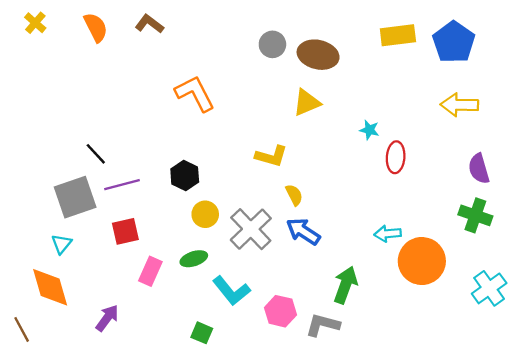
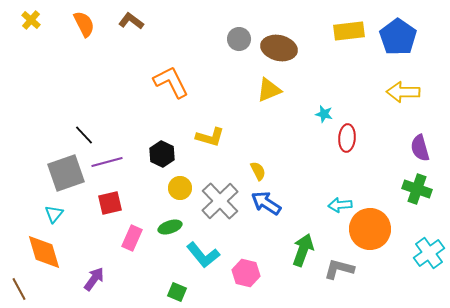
yellow L-shape: (271, 156) -> (210, 137), moved
gray L-shape: (323, 325) -> (339, 269), moved

